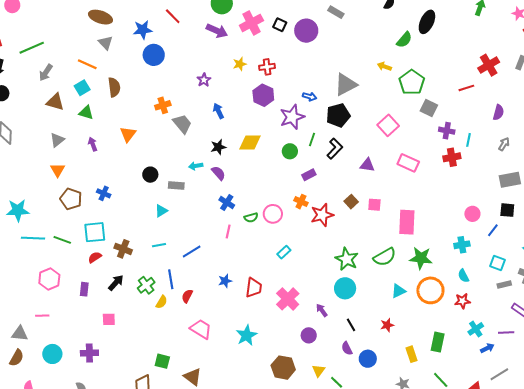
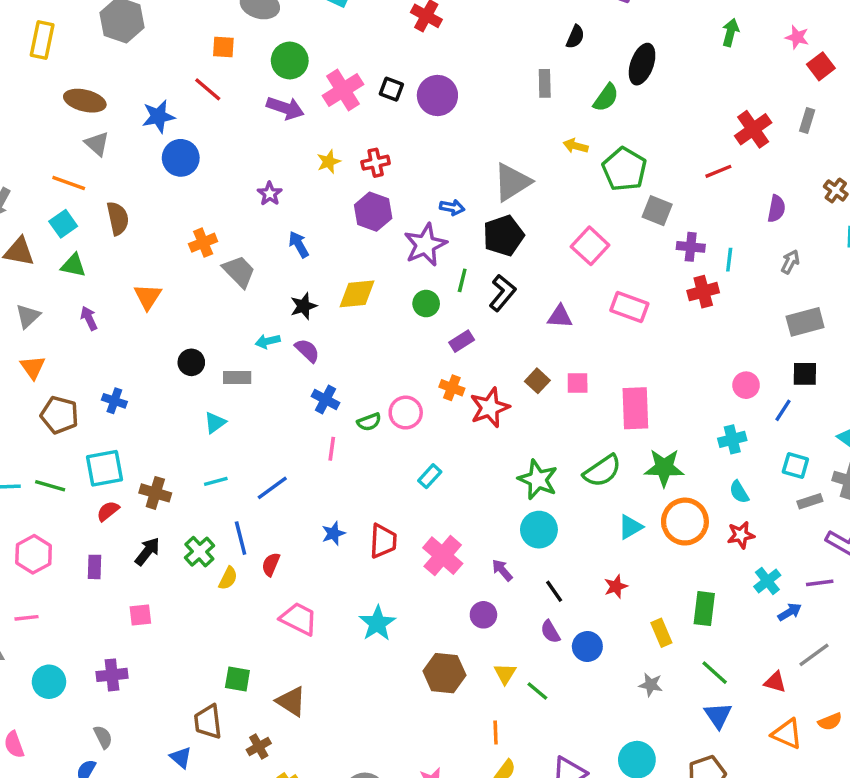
gray rectangle: (336, 12) -> (545, 83), moved, turned 63

